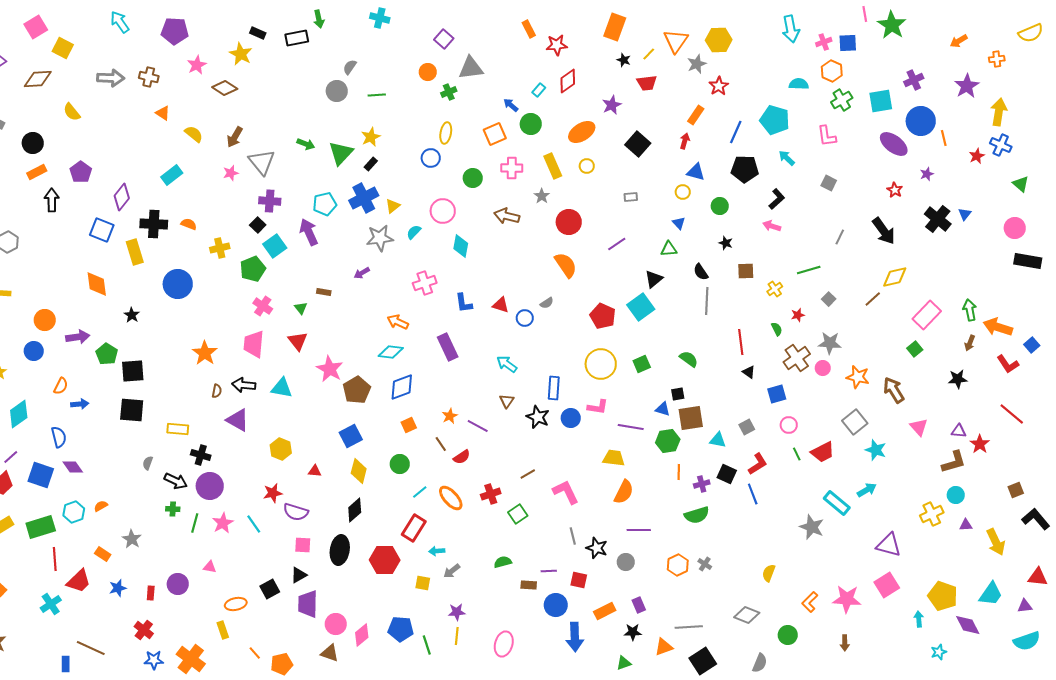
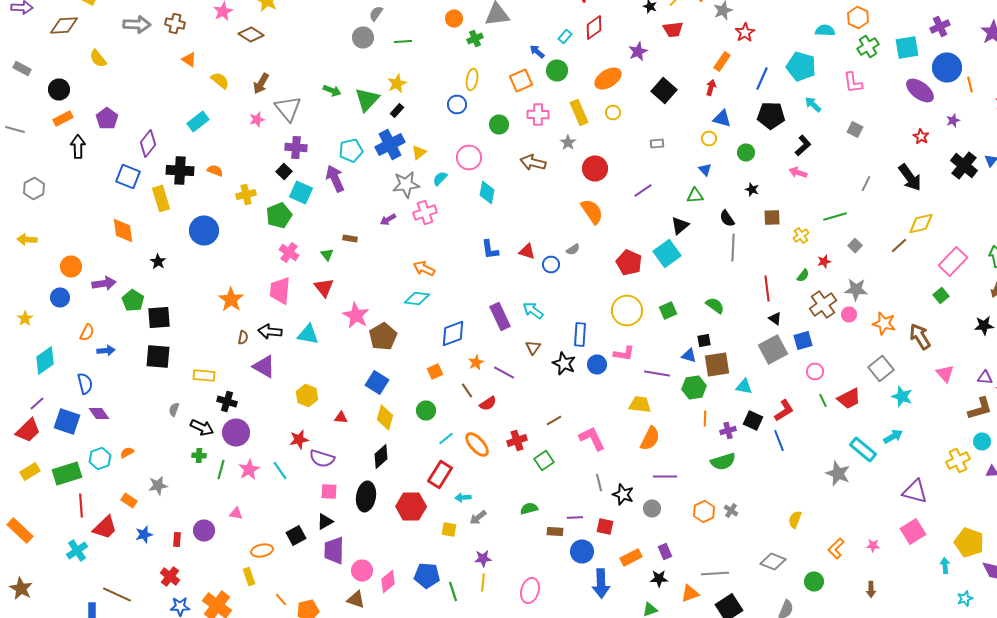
cyan square: (275, 246) -> (301, 192), turned -30
pink cross: (425, 283) -> (425, 212), moved
green semicircle: (777, 329) -> (803, 276), turned 64
purple rectangle: (448, 347) -> (500, 316), moved
blue diamond: (402, 387) -> (453, 334), moved
gray square: (747, 427) -> (773, 350), moved, size x1.8
blue square: (351, 436) -> (377, 382), turned -30
gray star: (132, 539) -> (158, 486), turned 30
pink star: (847, 599) -> (873, 546), size x0.5

